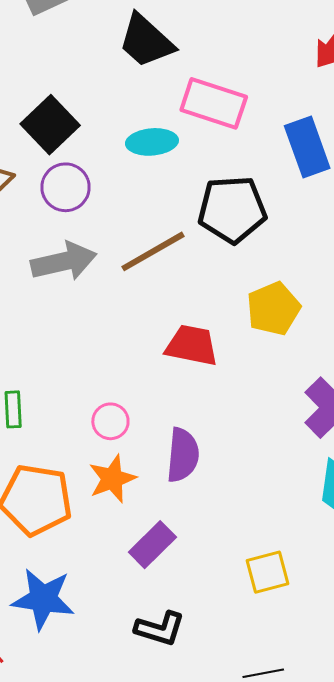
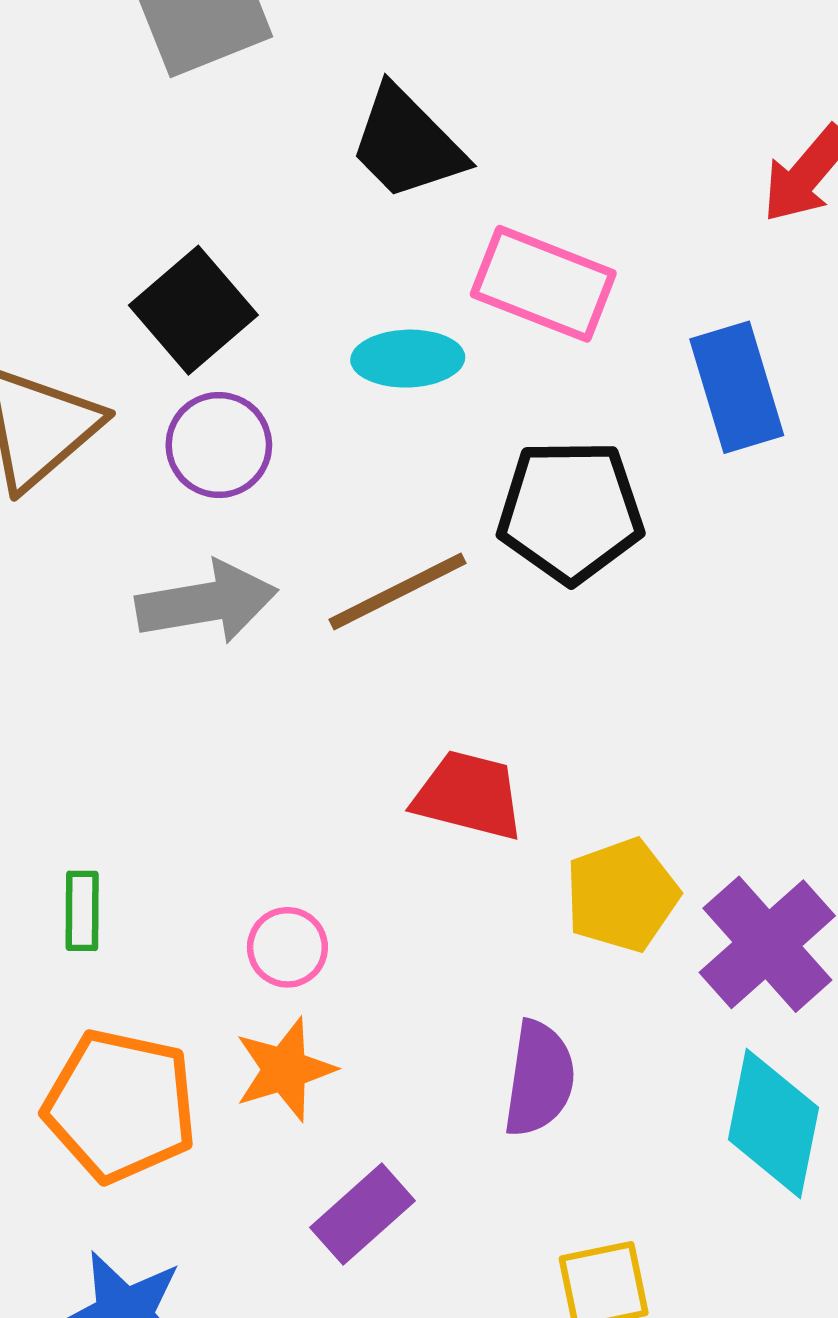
yellow pentagon: (273, 309) -> (622, 895), moved
purple semicircle: (183, 455) -> (539, 1079), moved

